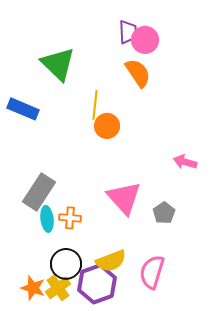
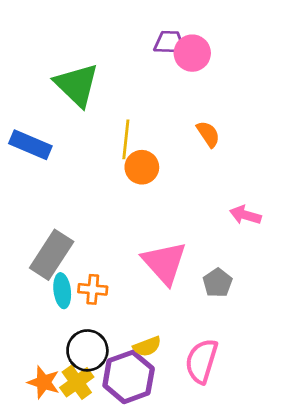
purple trapezoid: (128, 32) -> (170, 42), turned -85
orange semicircle: (138, 73) -> (208, 134), moved, size x0.7
yellow semicircle: (111, 261) -> (147, 346), size x0.7

